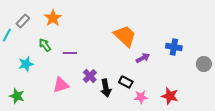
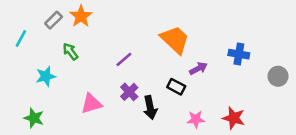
gray rectangle: (23, 21) -> (54, 20), moved
purple line: (70, 53) -> (124, 59), moved, turned -40
black rectangle: (126, 82) -> (176, 87), moved

